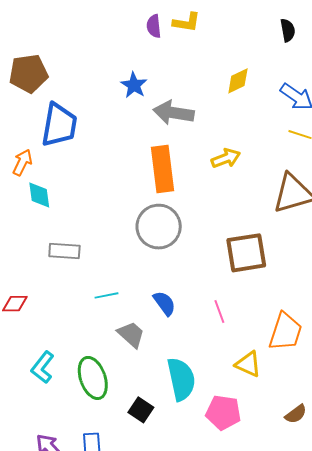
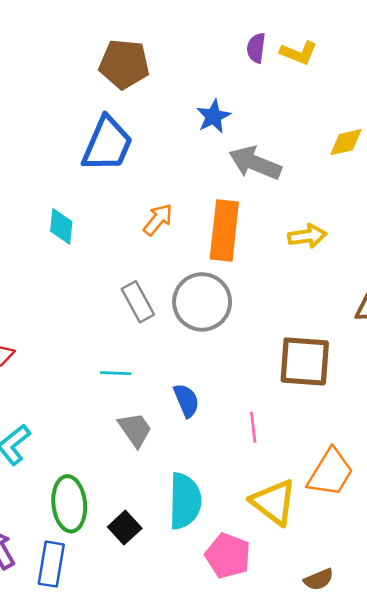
brown pentagon: (28, 73) -> (124, 64), moved
orange arrow: (22, 162) -> (158, 220), moved
gray rectangle: (64, 251) -> (138, 302), moved, turned 44
yellow triangle: (248, 364) -> (274, 502), size x1.4
green ellipse: (93, 378) -> (69, 504), moved

